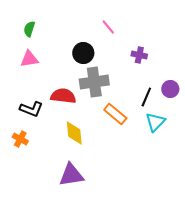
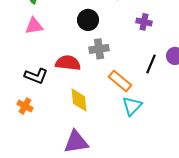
gray cross: (94, 82) -> (99, 49), size x0.7
cyan triangle: (155, 122) -> (132, 106), moved

